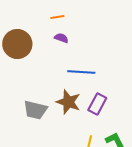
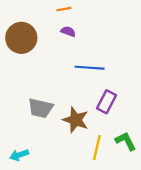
brown star: (68, 102) -> (76, 120), moved

